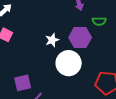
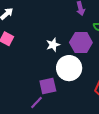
purple square: (23, 83) -> (48, 86), moved

